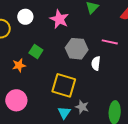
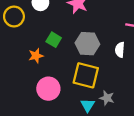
gray hexagon: (77, 49) -> (87, 44), moved
pink circle: (16, 100) -> (48, 89), moved

